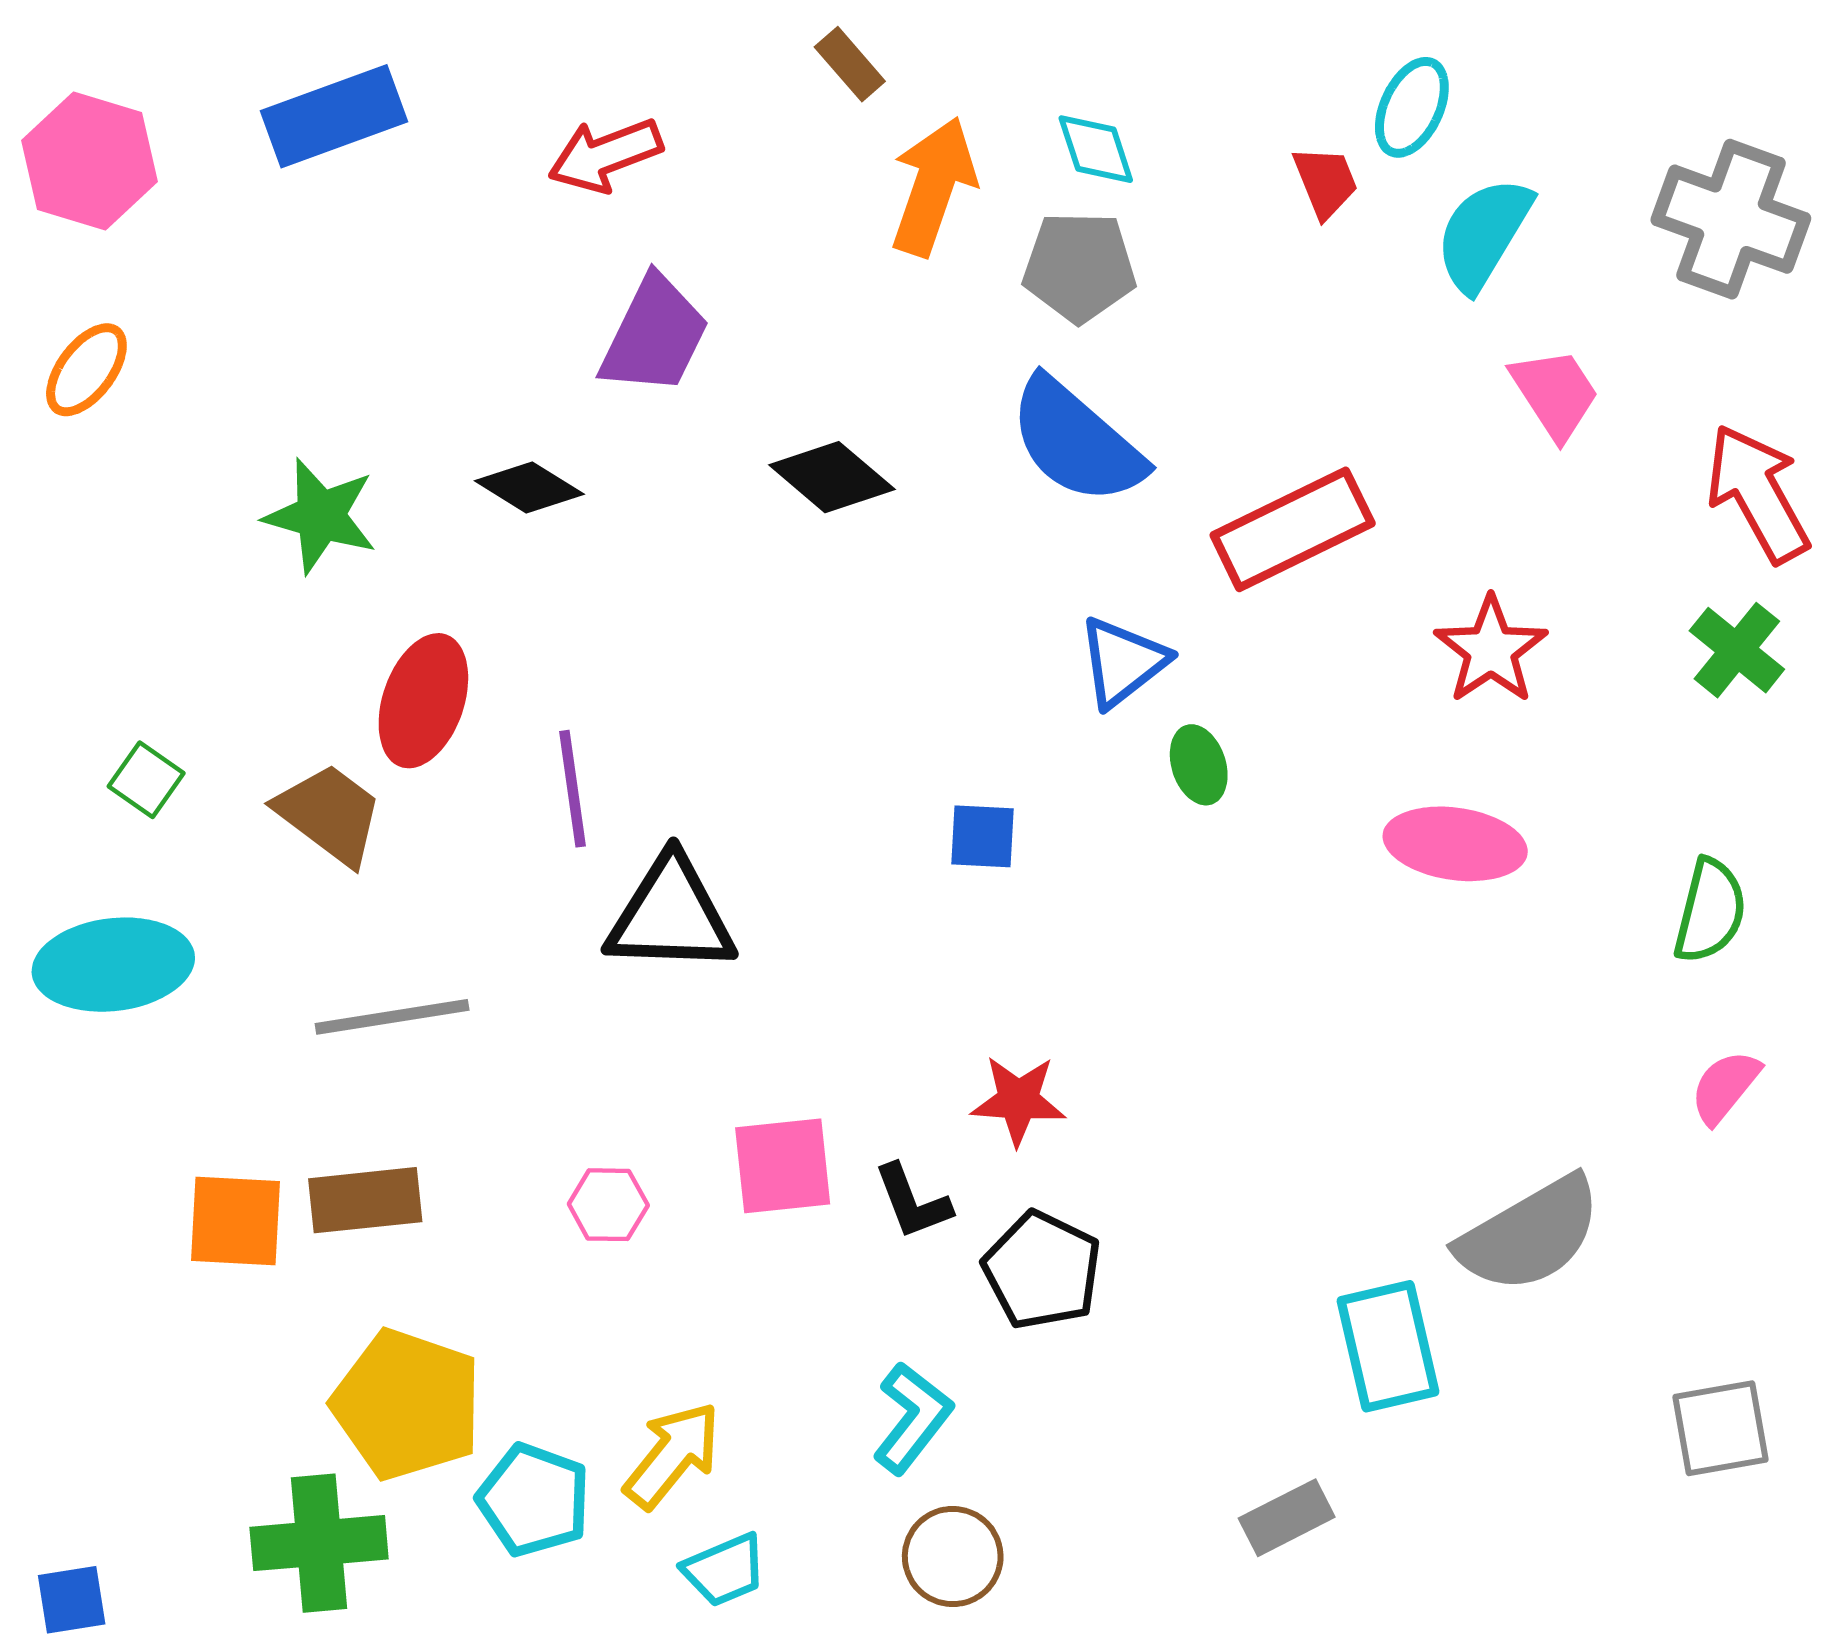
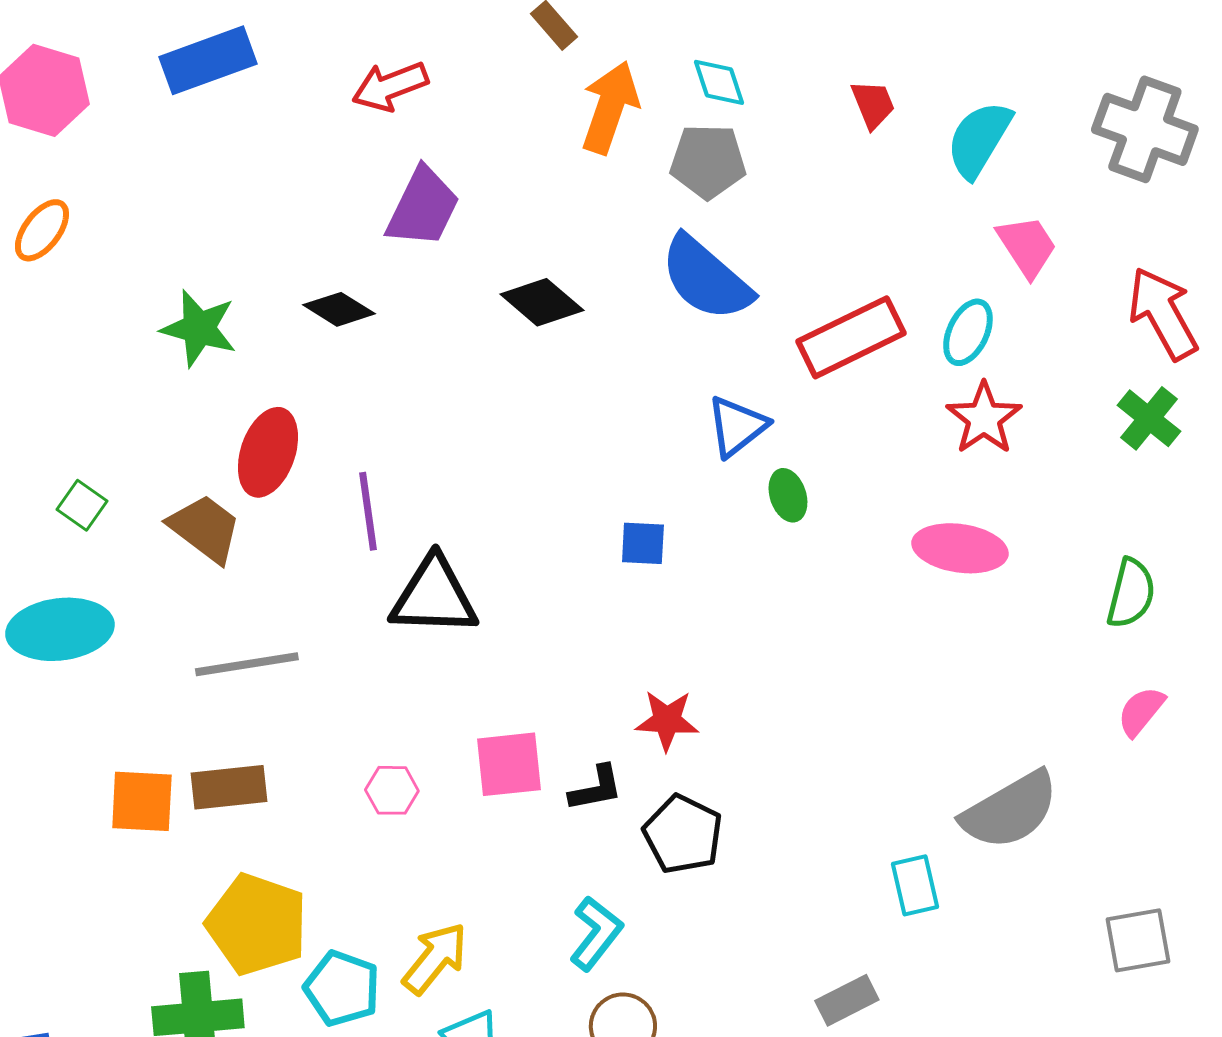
cyan ellipse: (1412, 107) -> (968, 332), moved
black L-shape: (912, 1202) -> (596, 788), turned -80
cyan rectangle: (1388, 1346) -> (915, 885), size x0.7

